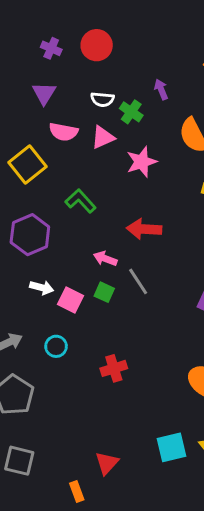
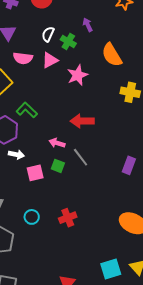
white semicircle: (102, 99) -> (48, 34), turned 112
green L-shape: (81, 201) -> (27, 110), moved
white arrow: (42, 288) -> (16, 154), moved
pink square: (70, 300) -> (35, 173), turned -36
cyan circle: (56, 346) -> (32, 217), moved

